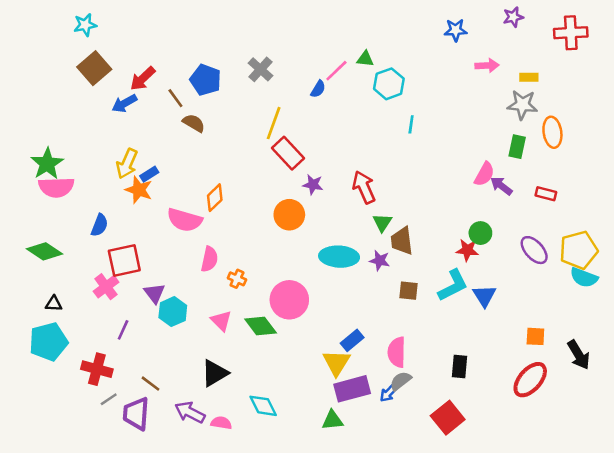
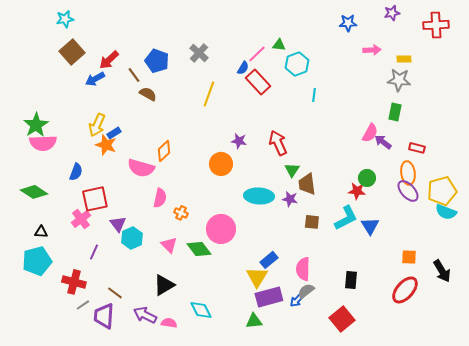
orange ellipse: (552, 132) -> (408, 173), moved
red rectangle: (288, 153) -> (258, 82), moved

